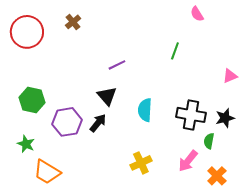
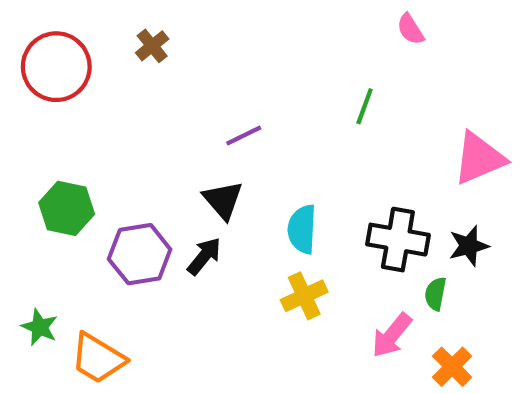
pink triangle: (230, 76) -> (479, 158), size x1.8
green star: (26, 144) -> (40, 327), moved
yellow cross: (141, 163) -> (304, 296), moved

